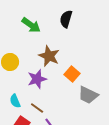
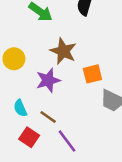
orange square: (72, 74) -> (92, 74), turned 35

